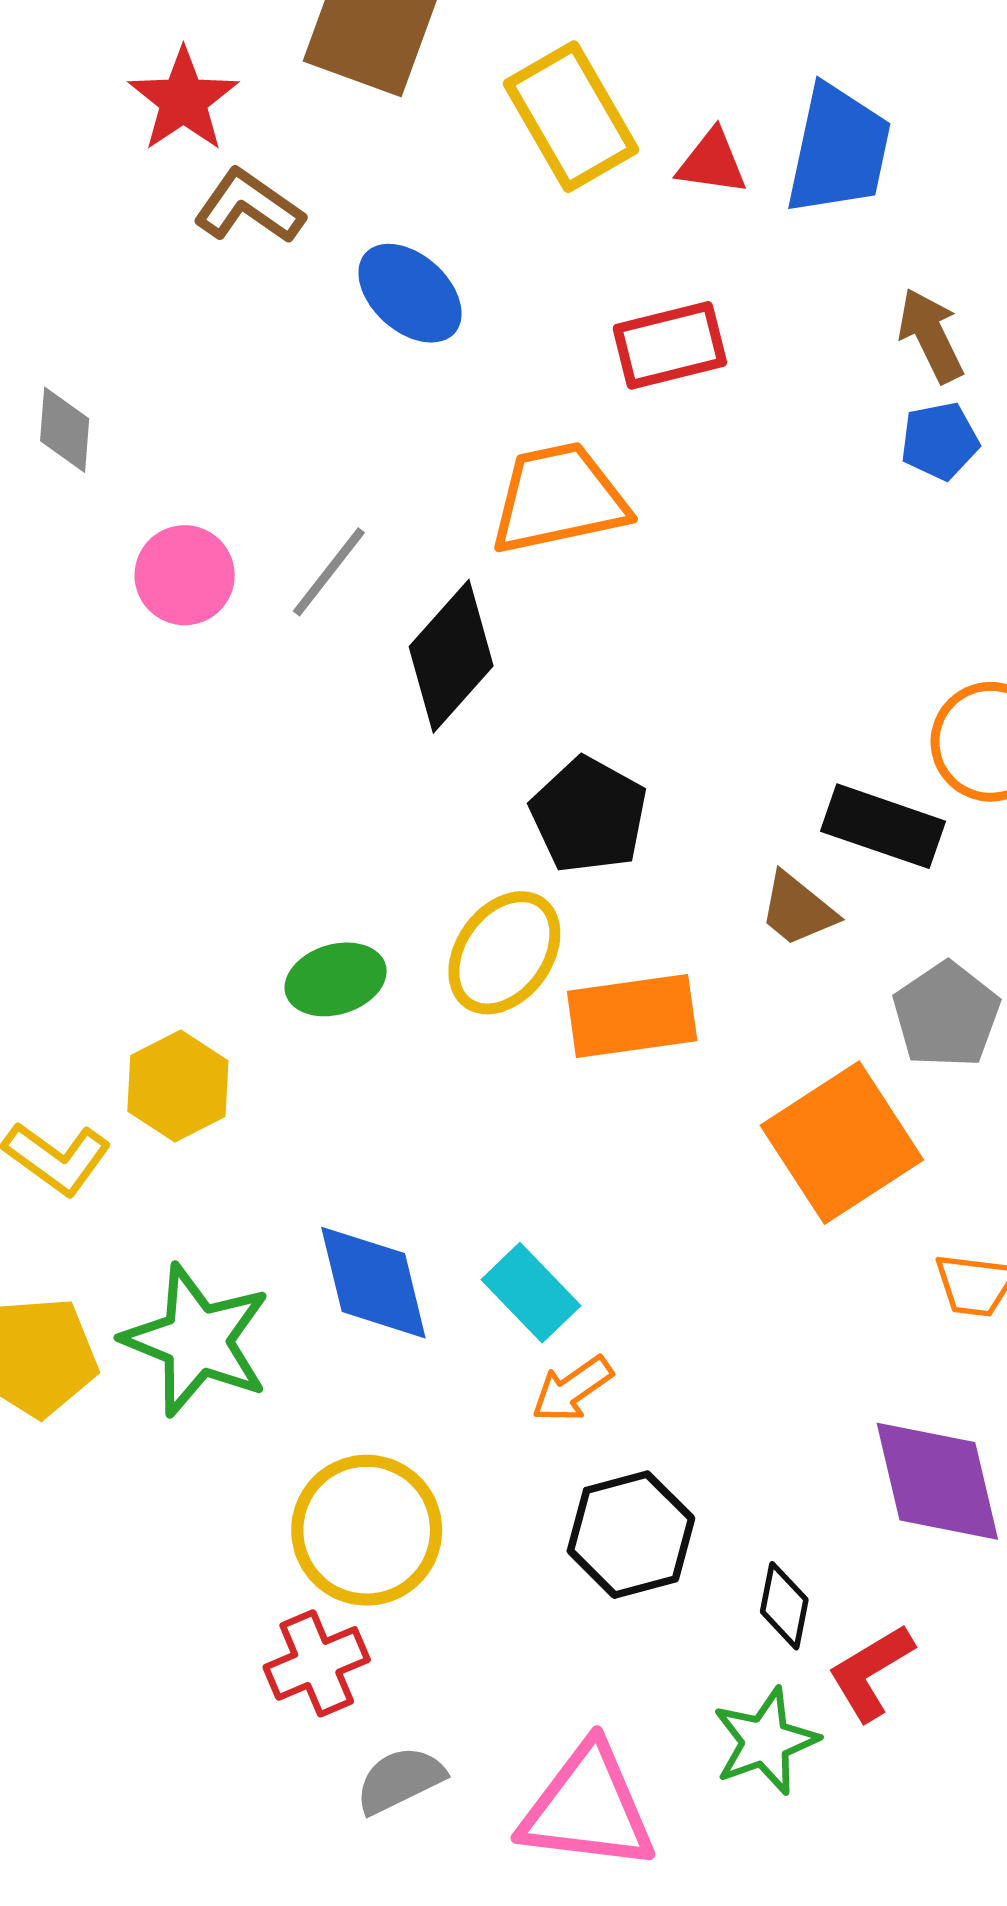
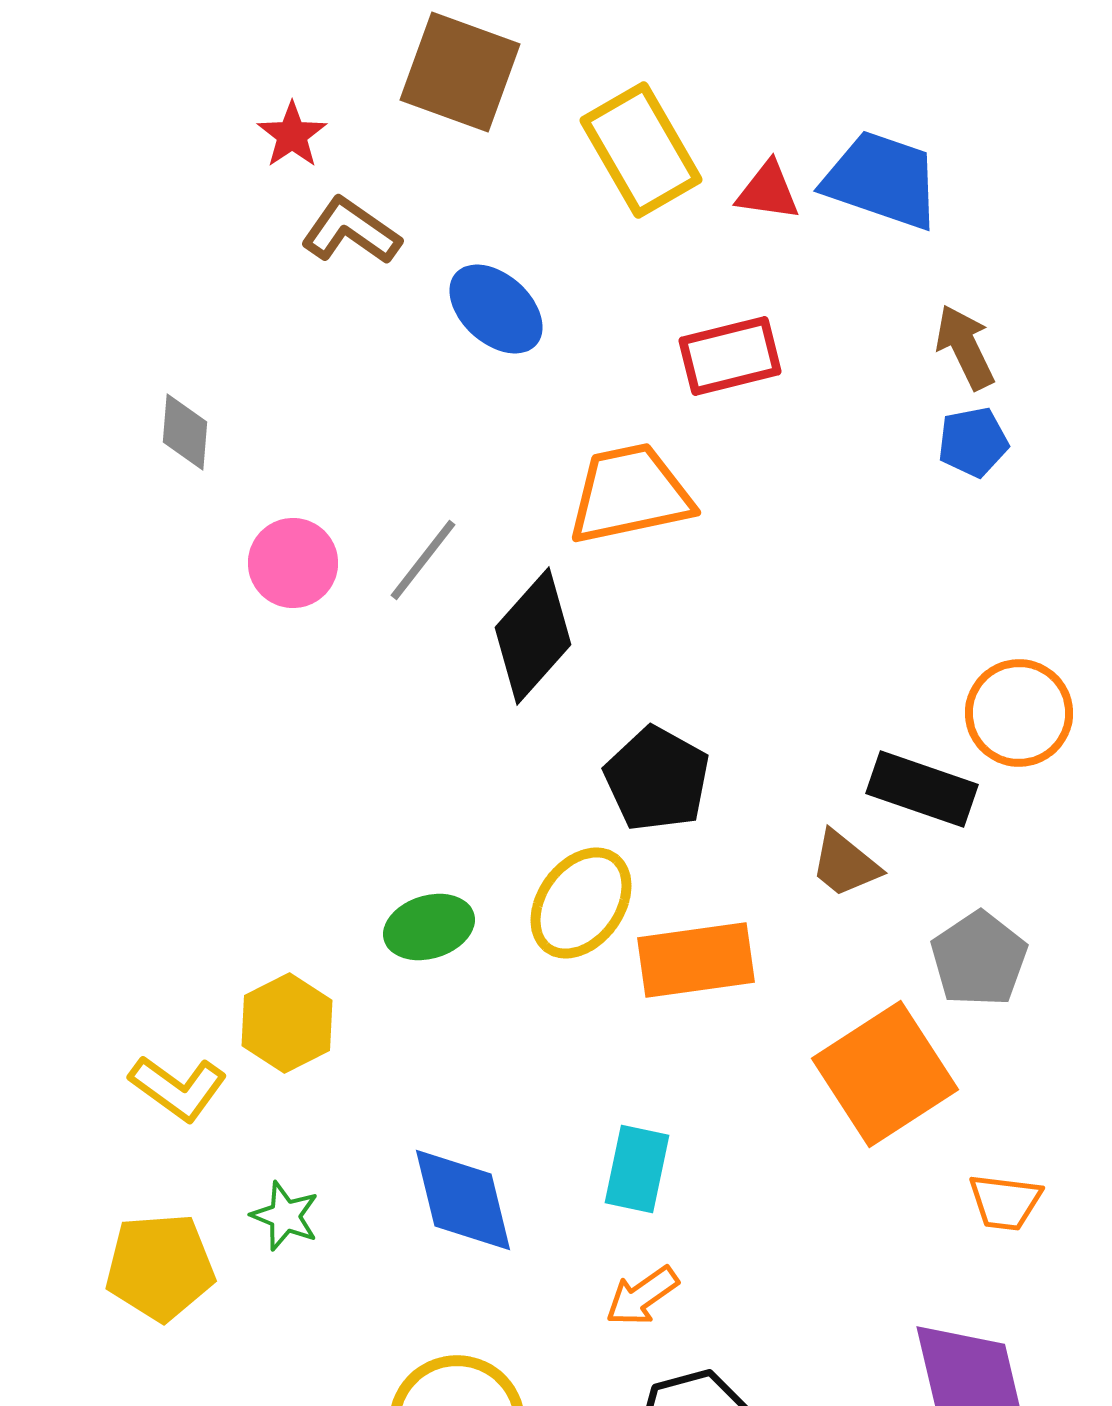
red star: (183, 100) -> (292, 135), size x0.7
blue trapezoid: (839, 150) -> (882, 180), turned -83
cyan rectangle: (531, 1293) -> (637, 1169), moved, turned 56
green star: (197, 1340) -> (285, 1216), moved, size x0.5

